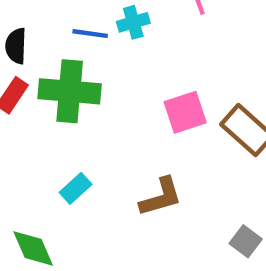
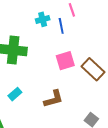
blue line: (90, 34) -> (61, 26), moved, turned 70

